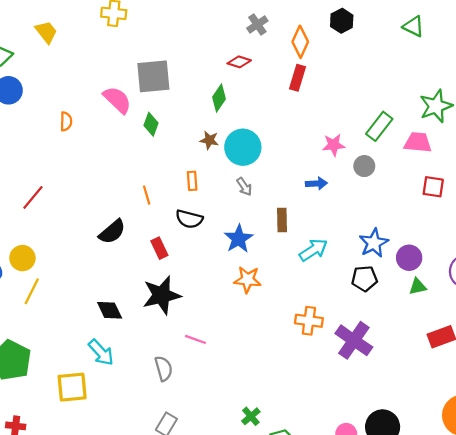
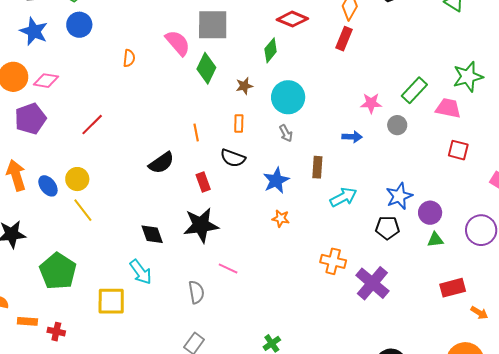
red diamond: (239, 62) -> (292, 19), size x1.4
green diamond: (151, 124) -> (206, 68), size x1.4
brown star: (209, 140) -> (244, 86), moved, turned -30
orange star: (248, 280) -> (281, 218), size x0.7
yellow line: (32, 291) -> (83, 210), turned -70

